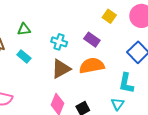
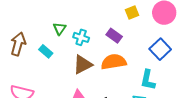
yellow square: (109, 16) -> (132, 12), turned 32
green triangle: (24, 29) -> (59, 29), moved, turned -48

